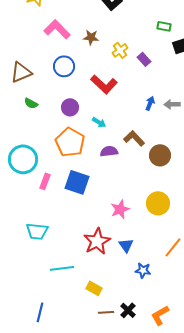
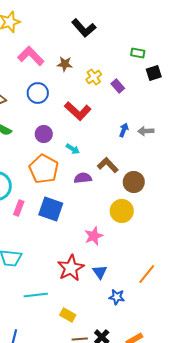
yellow circle: (158, 203) -> (122, 211), moved

